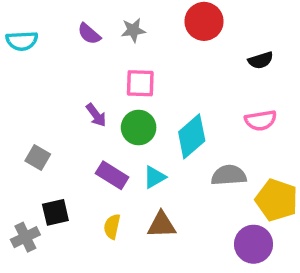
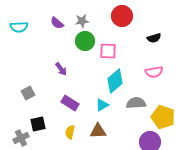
pink square: (140, 83) -> (108, 51), moved
green circle: (139, 127) -> (85, 41), moved
gray square: (38, 158) -> (28, 93), turned 32
cyan triangle: (154, 177) -> (102, 105), moved

